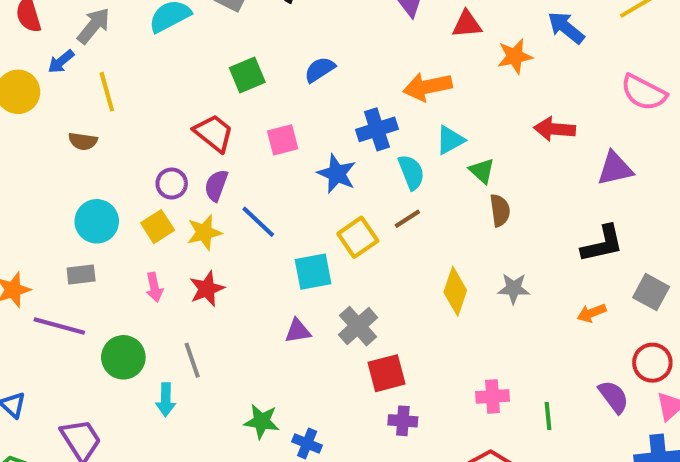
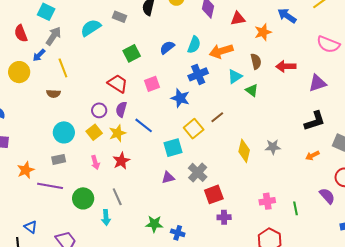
cyan semicircle: (411, 172) -> (194, 45), moved, turned 48
brown semicircle: (500, 210) -> (256, 61), moved

